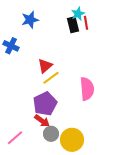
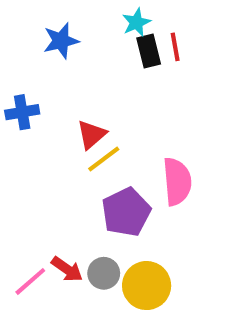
cyan star: (78, 14) -> (136, 22), moved
blue cross: (11, 46) -> (22, 112), moved, turned -35
purple pentagon: (45, 104) -> (126, 212), moved
red arrow: (42, 121) -> (67, 269), moved

